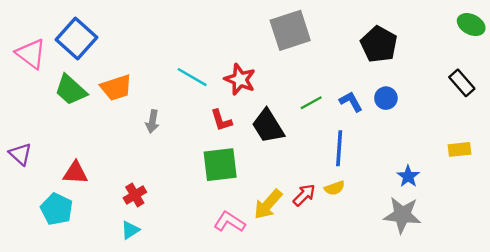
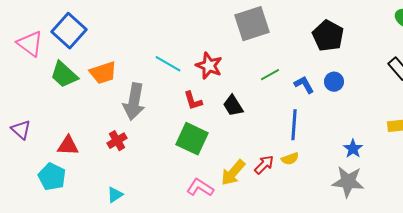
green line: (311, 103) -> (270, 75), moved
gray arrow: (152, 121) -> (134, 102), size x1.8
black trapezoid: (268, 126) -> (233, 106), size x0.7
green square: (220, 165) -> (192, 139), turned 32
red cross: (135, 195) -> (117, 141), moved

